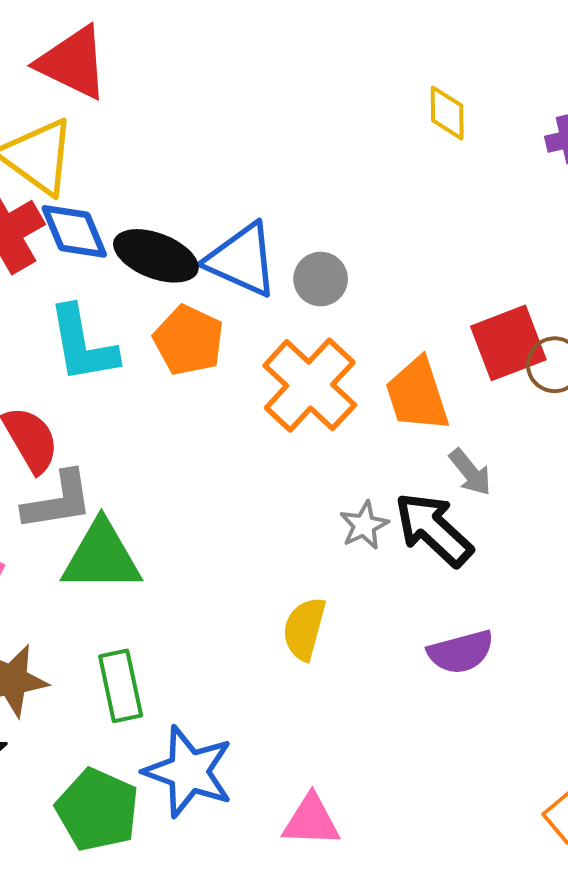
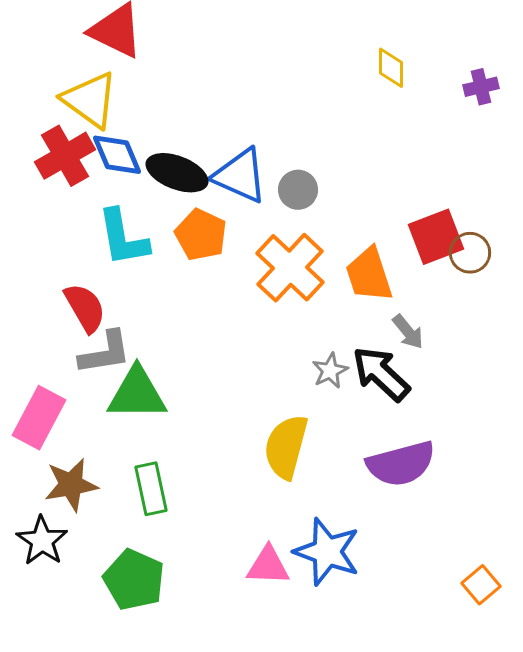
yellow semicircle: (304, 629) -> (286, 447), size x1.4
purple semicircle: (461, 652) -> (401, 464), size x1.4
blue star: (189, 772) -> (327, 552), moved
pink triangle: (311, 821) -> (268, 566), moved

